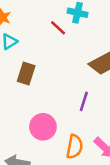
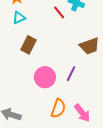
pink circle: (43, 127) -> (45, 77), moved

